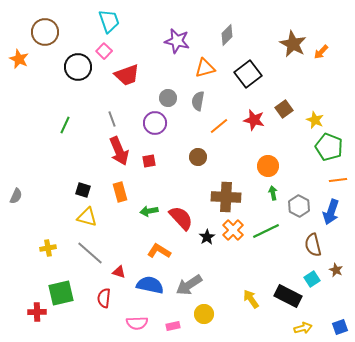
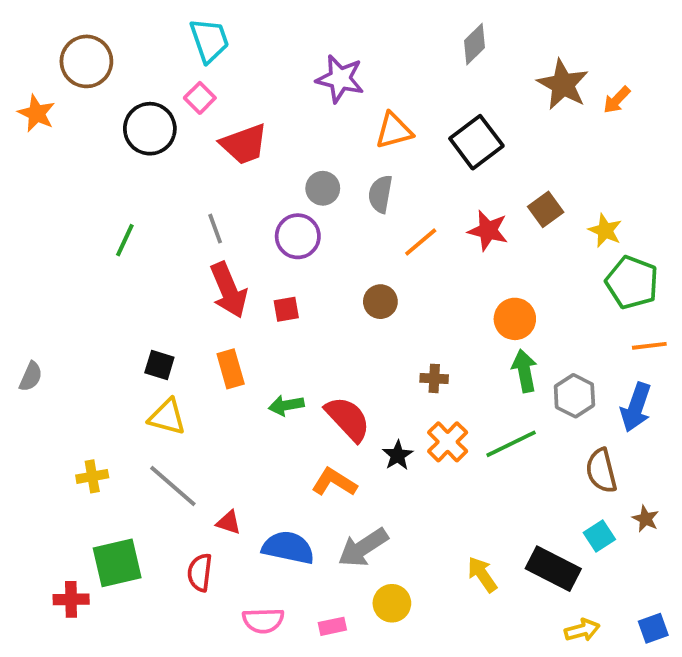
gray diamond: (227, 35) -> (475, 44), moved
green arrow: (273, 193) -> (524, 371), size x1.5
brown cross: (226, 197) -> (434, 378), size x0.5
orange L-shape: (159, 251) -> (334, 482), moved

